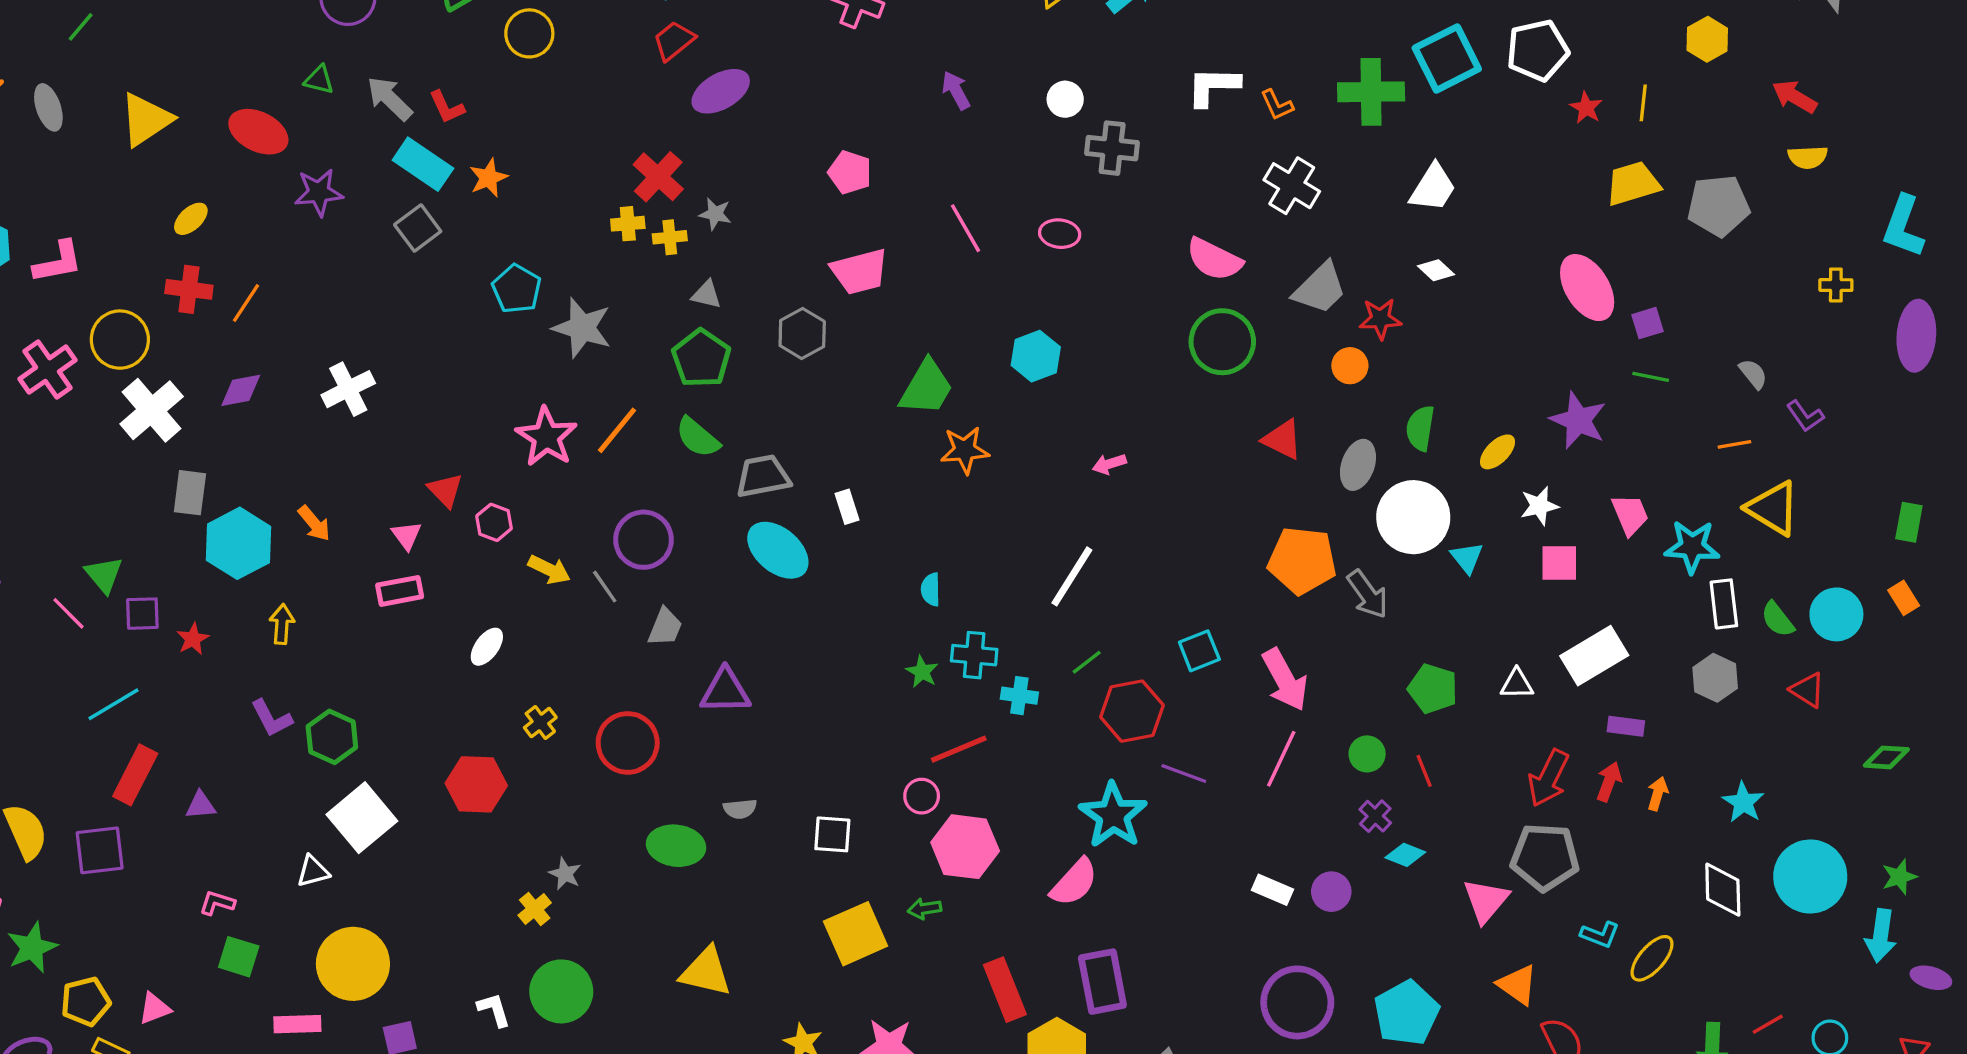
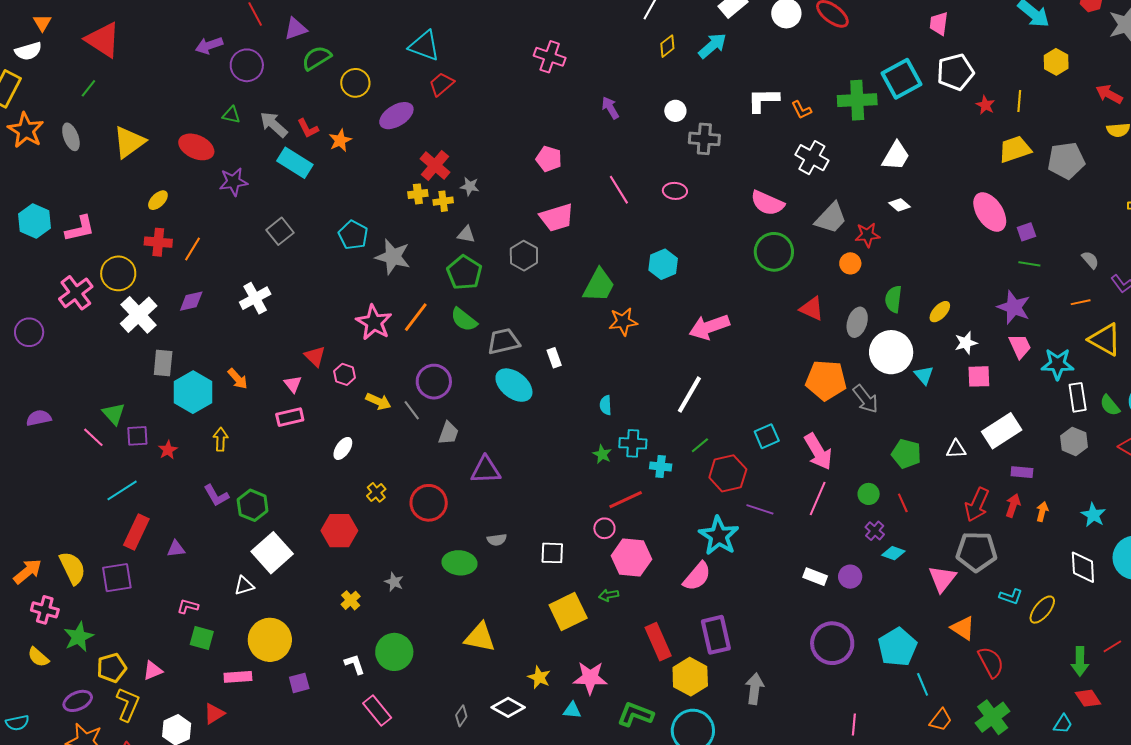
purple ellipse: (721, 91) -> (396, 116), moved
orange star: (488, 178) -> (340, 140), moved
gray square: (418, 228) -> (280, 231), moved
purple star: (1578, 420) -> (1014, 307), moved
pink arrow: (1109, 464) -> (709, 327), size x2.0
yellow cross: (535, 909) -> (351, 600), moved

